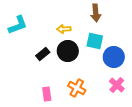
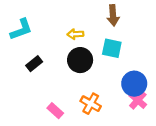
black rectangle: (43, 54) -> (34, 64), moved
blue circle: (114, 57) -> (134, 84), moved
pink rectangle: (47, 94) -> (55, 111), turned -40

